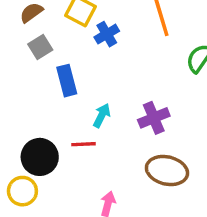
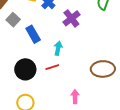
purple cross: (154, 118) -> (71, 18), moved
black circle: (40, 157) -> (25, 69), moved

